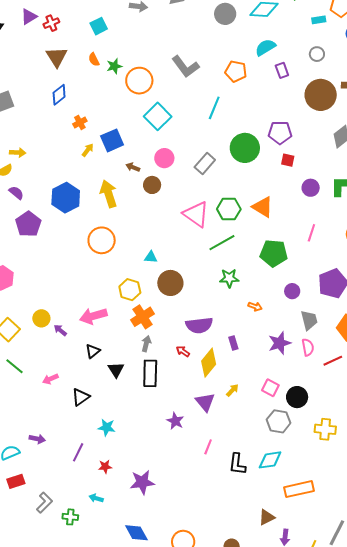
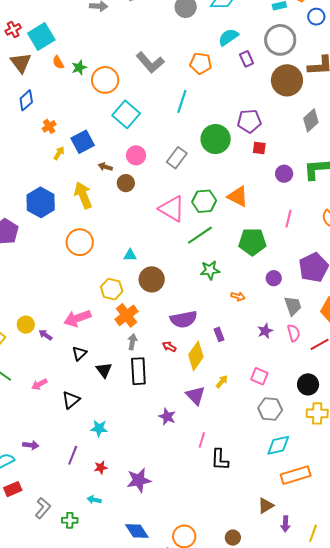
cyan square: (99, 26) -> (41, 37), moved, size x1.5
gray circle: (317, 54) -> (280, 40), size x2.0
purple star: (280, 343) -> (265, 331), size x0.7
black circle: (297, 397) -> (308, 384), moved
cyan diamond: (270, 460) -> (278, 445), moved
black L-shape: (237, 464) -> (220, 460), moved

